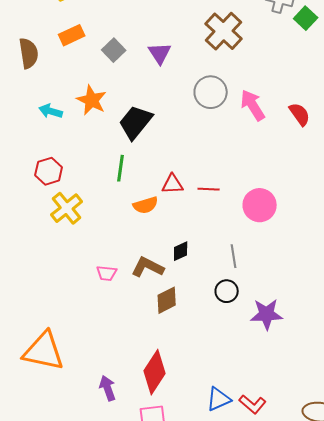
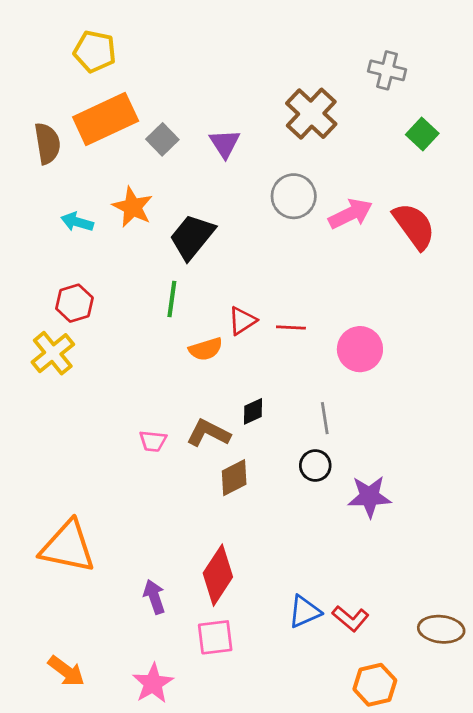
green square: (306, 18) -> (422, 134), moved
orange rectangle: (72, 35) -> (106, 119), size x1.8
pink arrow: (253, 105) -> (350, 214), turned 96
red semicircle: (300, 114) -> (414, 226), size x1.5
red triangle: (173, 184) -> (242, 321), turned -30
yellow cross: (67, 208) -> (53, 353), moved

